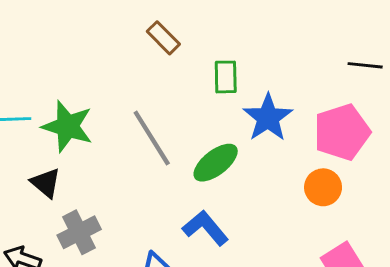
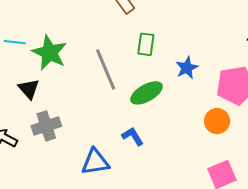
green rectangle: (226, 77) -> (146, 44), moved
blue star: (268, 118) -> (187, 68), size x0.7
blue L-shape: (205, 228) -> (133, 136), size x0.7

